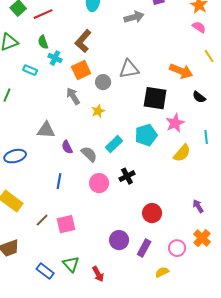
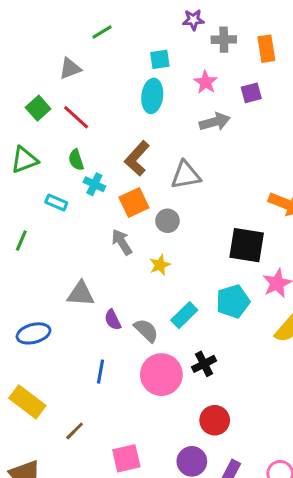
red line: (43, 14) -> (76, 117), turned 66
gray triangle: (129, 69) -> (186, 175), moved
pink circle: (99, 183) -> (161, 375), size x1.4
red circle: (152, 213) -> (215, 420), moved
pink square: (66, 224) -> (126, 458), moved

